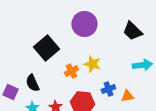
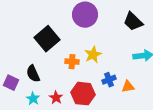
yellow star: (92, 64) -> (93, 55), turned 30
orange cross: (71, 71) -> (72, 62), turned 32

